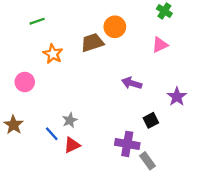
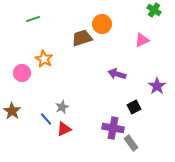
green cross: (164, 11) -> (154, 10), moved
orange star: (53, 54) -> (44, 59), moved

